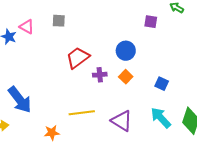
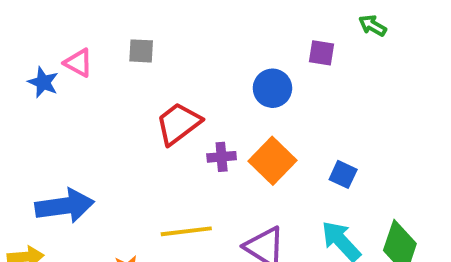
blue circle: (126, 51) -> (272, 88), moved
orange square: (126, 77) -> (272, 161), size x1.6
blue arrow: (20, 100) -> (65, 206), turned -60

